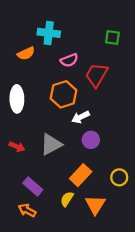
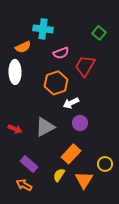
green square: (112, 38) -> (99, 33), turned 32
white ellipse: (17, 99) -> (15, 72), moved
yellow circle: (119, 177) -> (105, 164), moved

